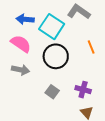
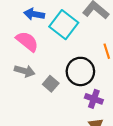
black circle: (56, 56) -> (80, 71), moved
gray square: (52, 92) -> (51, 84), moved

